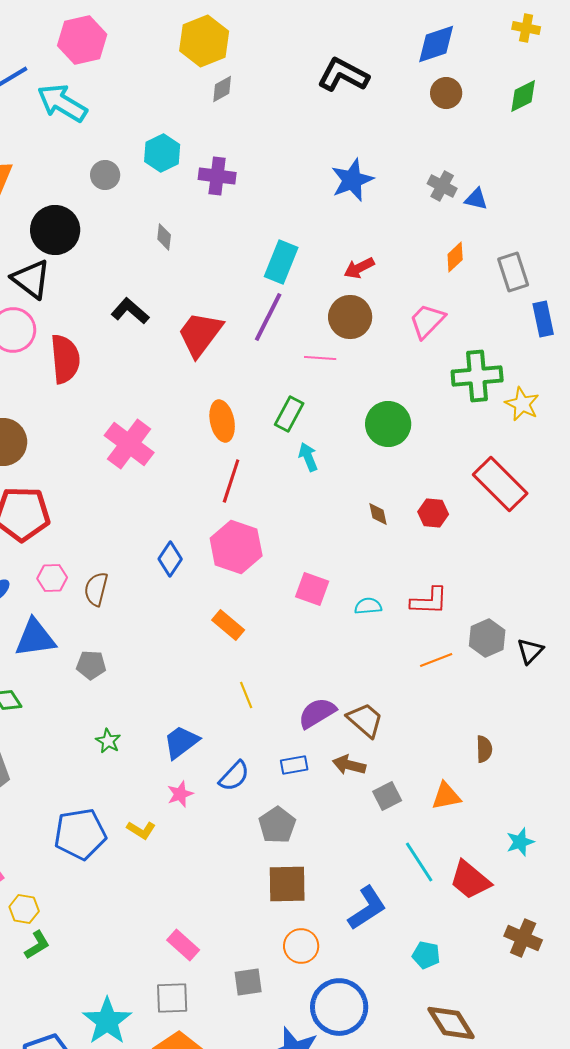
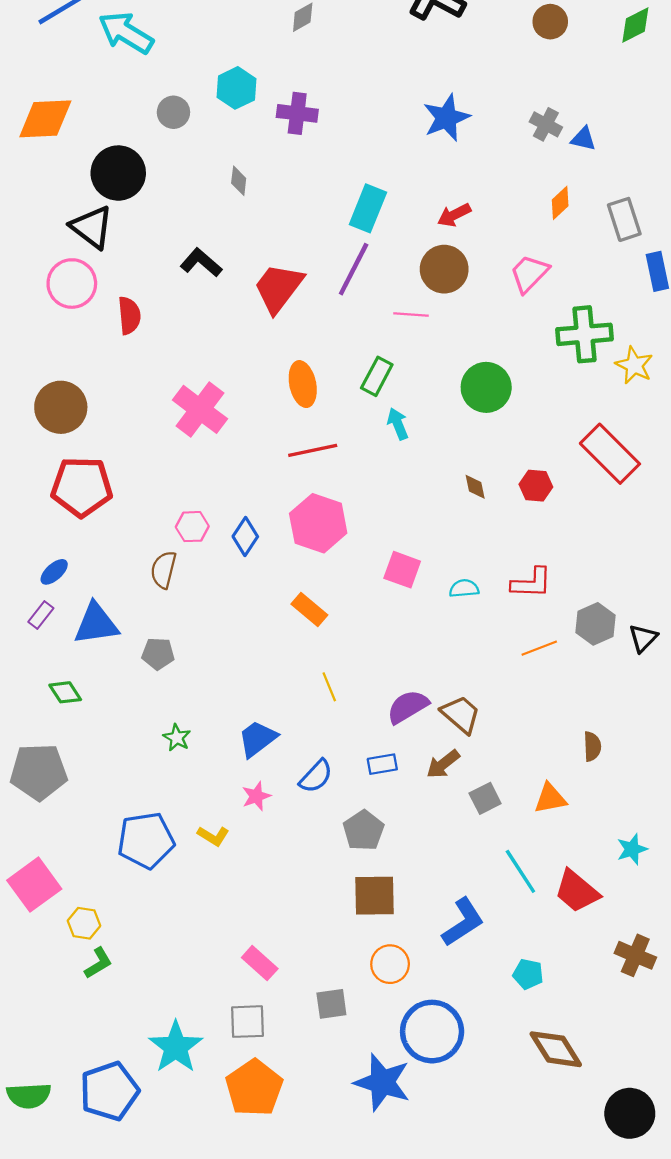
red semicircle: (65, 359) -> (129, 316), size x0.7
red line: (231, 481) -> (313, 450), turned 60
pink hexagon: (52, 578) -> (192, 527), moved
brown arrow: (349, 765) -> (443, 764), turned -52

